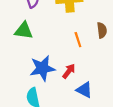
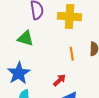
blue star: (42, 68) -> (19, 73), moved, turned -30

